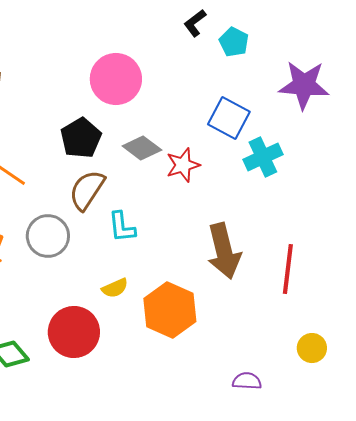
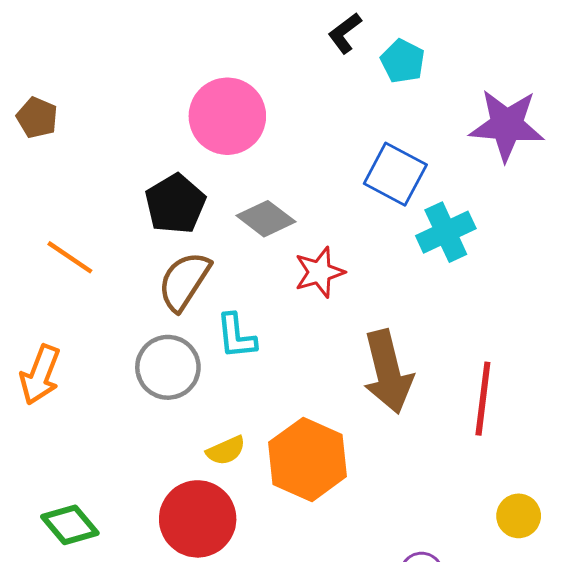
red star: (183, 165) -> (319, 272), moved
gray circle: (48, 236) -> (168, 367), moved
yellow semicircle: (115, 288) -> (226, 451), moved
red circle: (74, 332) -> (198, 519), moved

